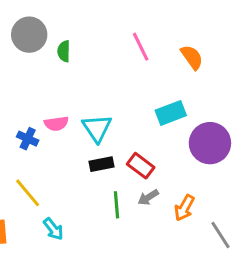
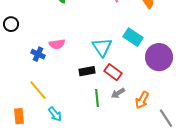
cyan rectangle: (171, 113) -> (133, 37), turned 54
cyan triangle: (97, 128) -> (102, 47), moved

